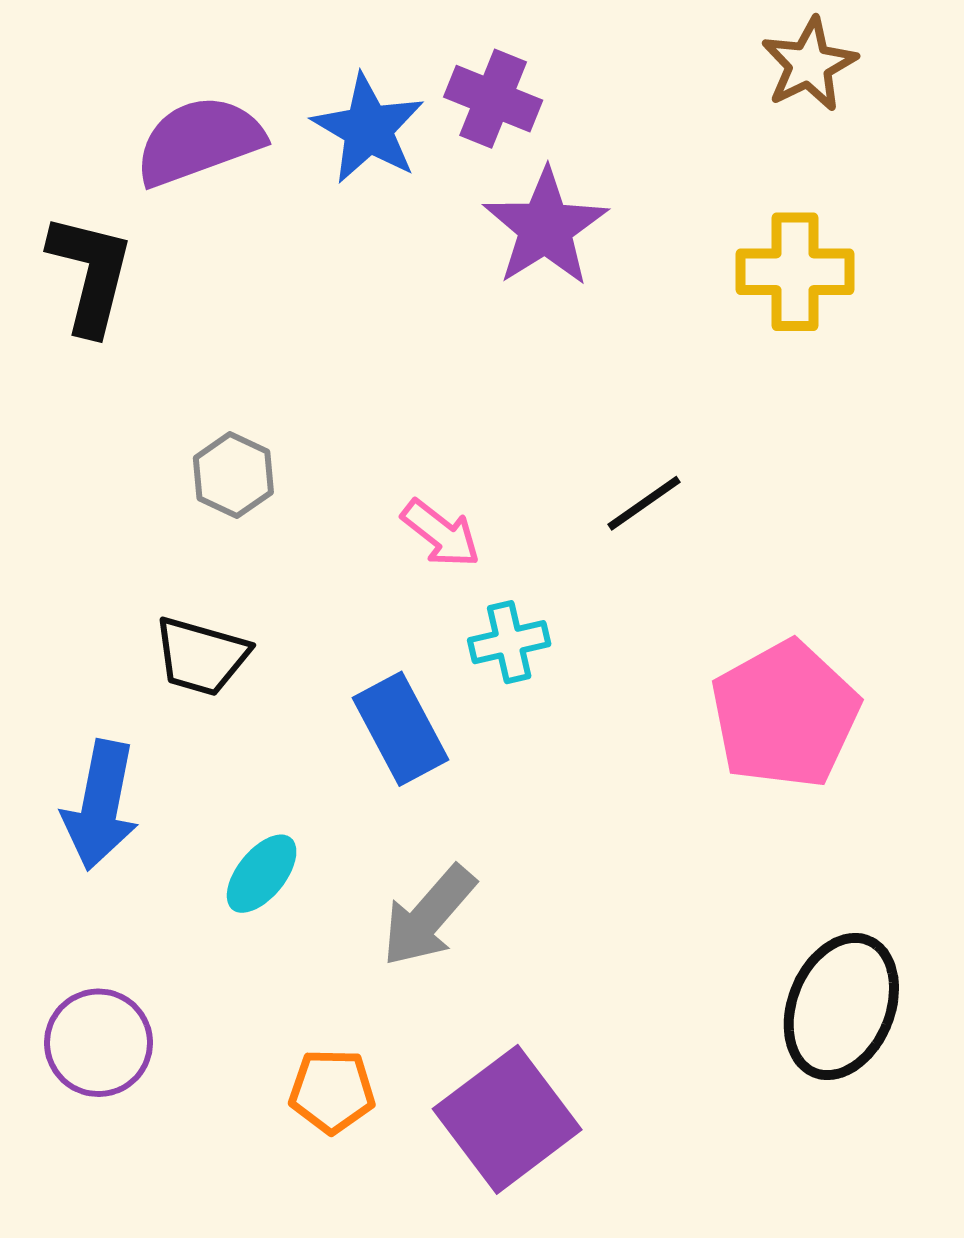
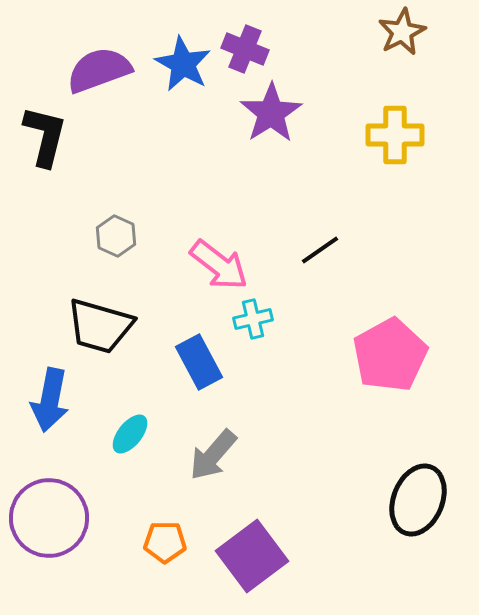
pink arrow: (441, 533) -> (219, 265), size x1.5
black trapezoid: (201, 656) -> (100, 326), size x1.4
purple circle: (99, 1043) -> (49, 518), size x1.5

